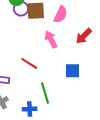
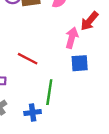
pink arrow: (51, 39) -> (72, 38), moved, turned 48
green line: (45, 93) -> (49, 92), turned 30

